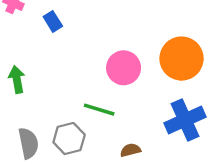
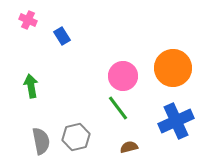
green line: (99, 110) -> (118, 108), moved, turned 36

